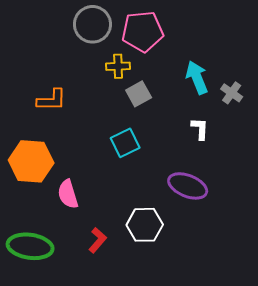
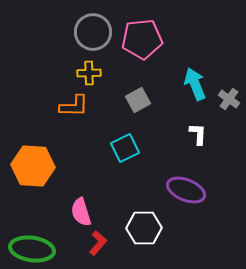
yellow cross: (118, 66) -> (89, 73), moved
orange L-shape: (52, 100) -> (74, 106), moved
pink semicircle: (68, 194) -> (81, 212), moved

